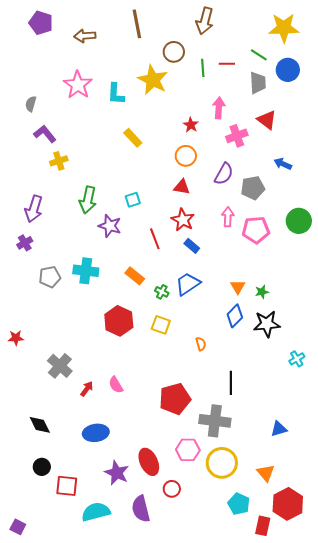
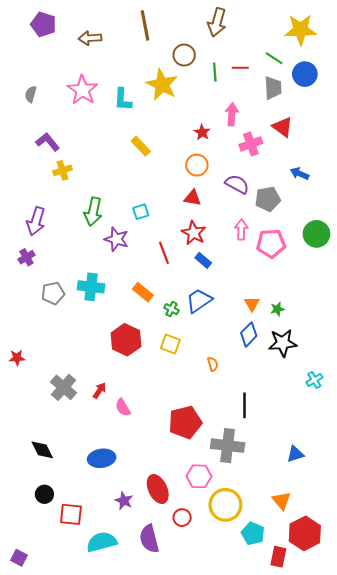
gray semicircle: (31, 104) -> (31, 94), moved
purple semicircle: (224, 174) -> (237, 184), turned -90
red arrow: (87, 389) -> (99, 391), moved
yellow circle: (222, 463) -> (225, 505), moved
purple star: (117, 473) -> (124, 501), size x0.7

